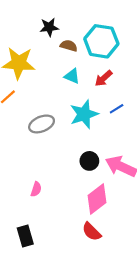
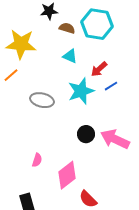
red arrow: (104, 78) -> (99, 69), moved
gray ellipse: (42, 124) -> (42, 100), turned 35
pink diamond: (97, 199) -> (67, 175), moved

